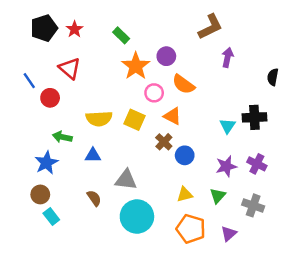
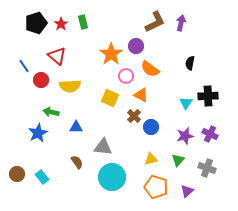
brown L-shape: (210, 27) -> (155, 22), moved
green rectangle: (121, 35) -> (83, 22), moved, turned 32
purple arrow: (227, 57) -> (181, 23), moved
black semicircle: (273, 77) -> (190, 63), moved
yellow semicircle: (99, 119) -> (70, 86), moved
brown circle: (40, 194) -> (17, 174), moved

